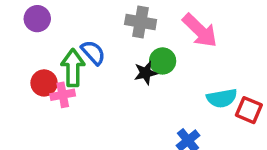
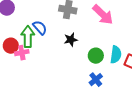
green circle: (163, 61) -> (96, 56), moved
cyan semicircle: (222, 98) -> (116, 55), turned -72

